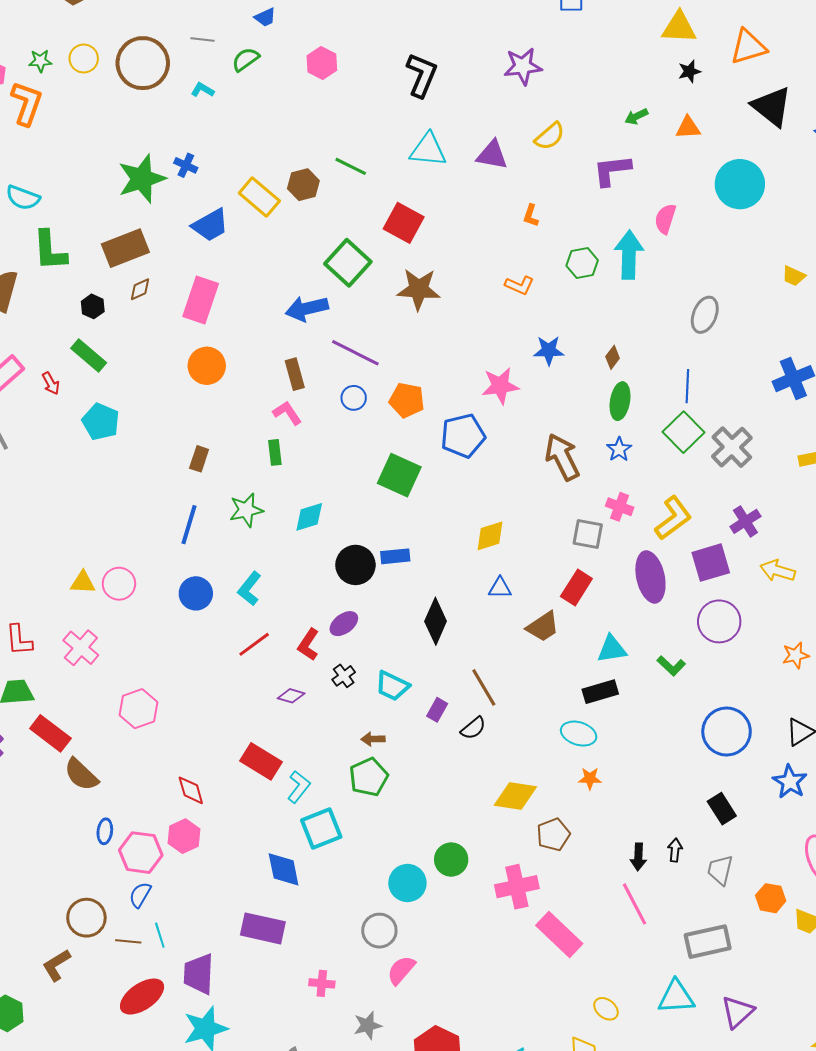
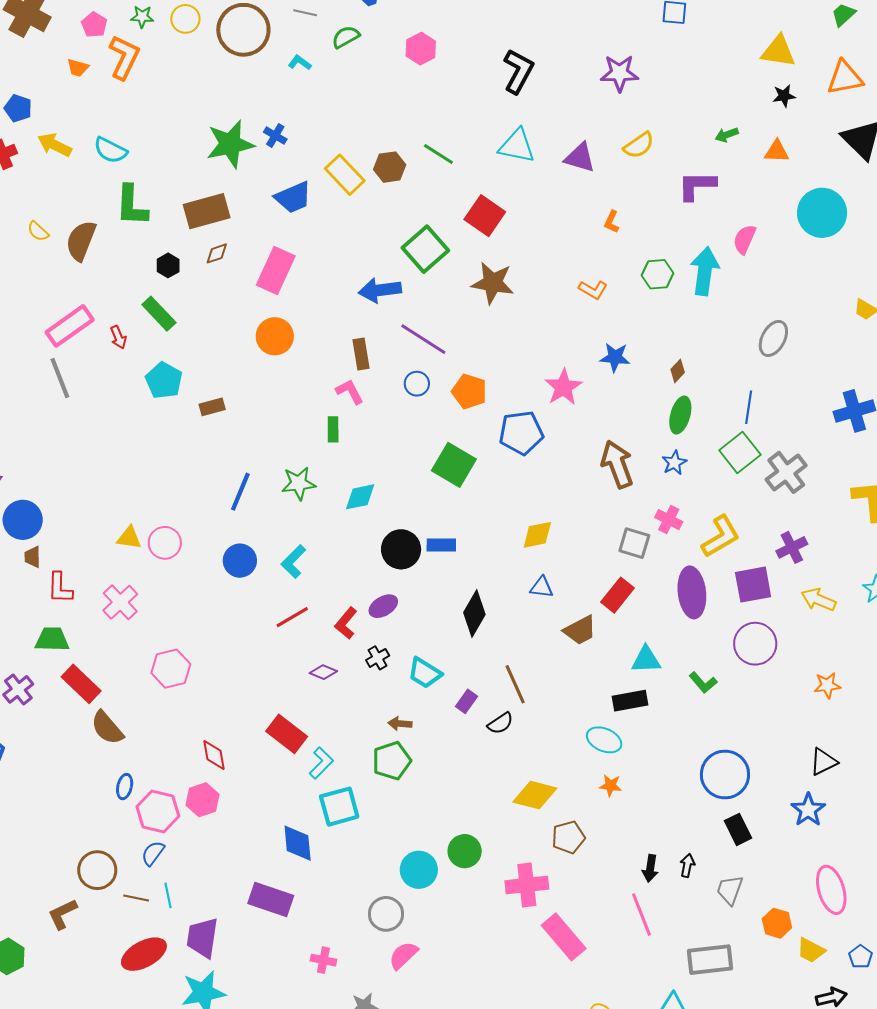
pink star: (500, 386) -> (563, 387), turned -30
brown rectangle: (199, 459) -> (212, 407), moved, turned 50
blue circle: (727, 732) -> (725, 774), moved

